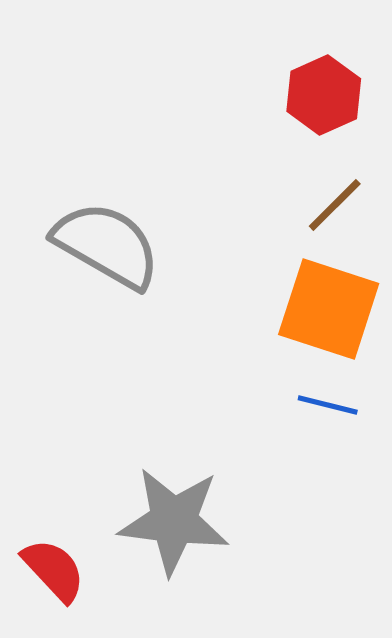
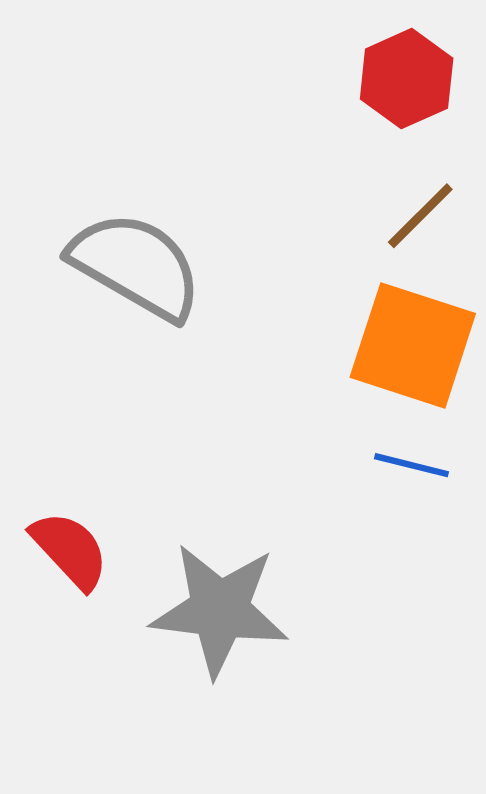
red semicircle: (54, 570) -> (70, 550), moved

